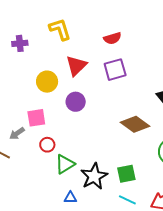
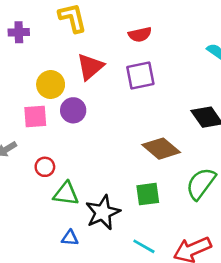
purple circle: (76, 102) -> (73, 110), moved
pink square: (36, 118) -> (35, 117), moved
green triangle: (65, 164) -> (66, 194), turned 35
green square: (126, 174) -> (148, 194), moved

